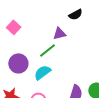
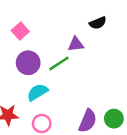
purple circle: (18, 63) -> (28, 63), moved
cyan semicircle: (42, 73) -> (37, 92), moved

